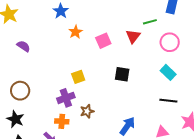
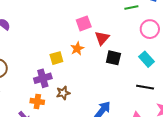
orange star: (75, 32) -> (77, 49), moved
red triangle: (133, 36) -> (102, 38), moved
black square: (122, 74) -> (113, 58), moved

